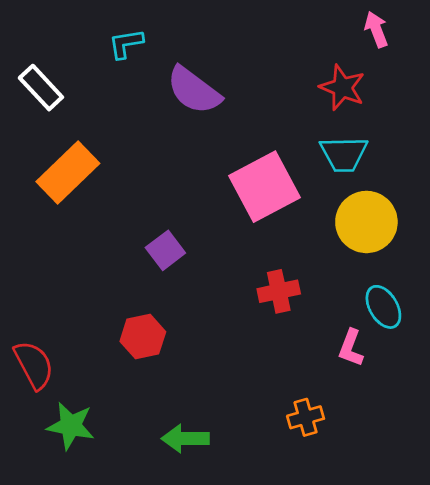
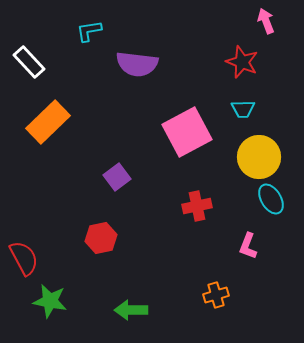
purple semicircle: (194, 90) -> (137, 64), turned -30
cyan trapezoid: (344, 154) -> (243, 109), size x0.7
cyan ellipse: (383, 307) -> (271, 199), moved

